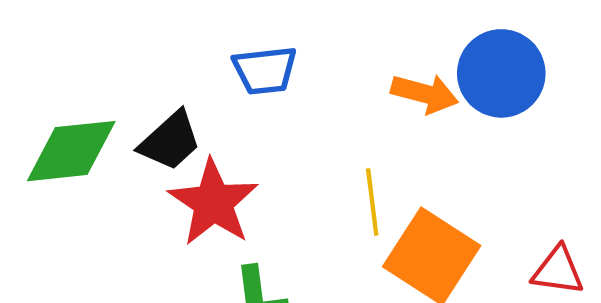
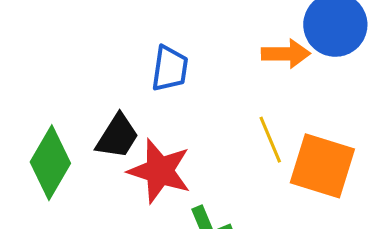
blue trapezoid: (265, 70) -> (170, 69), turned -60
green diamond: (71, 151) -> (50, 163), turned -38

